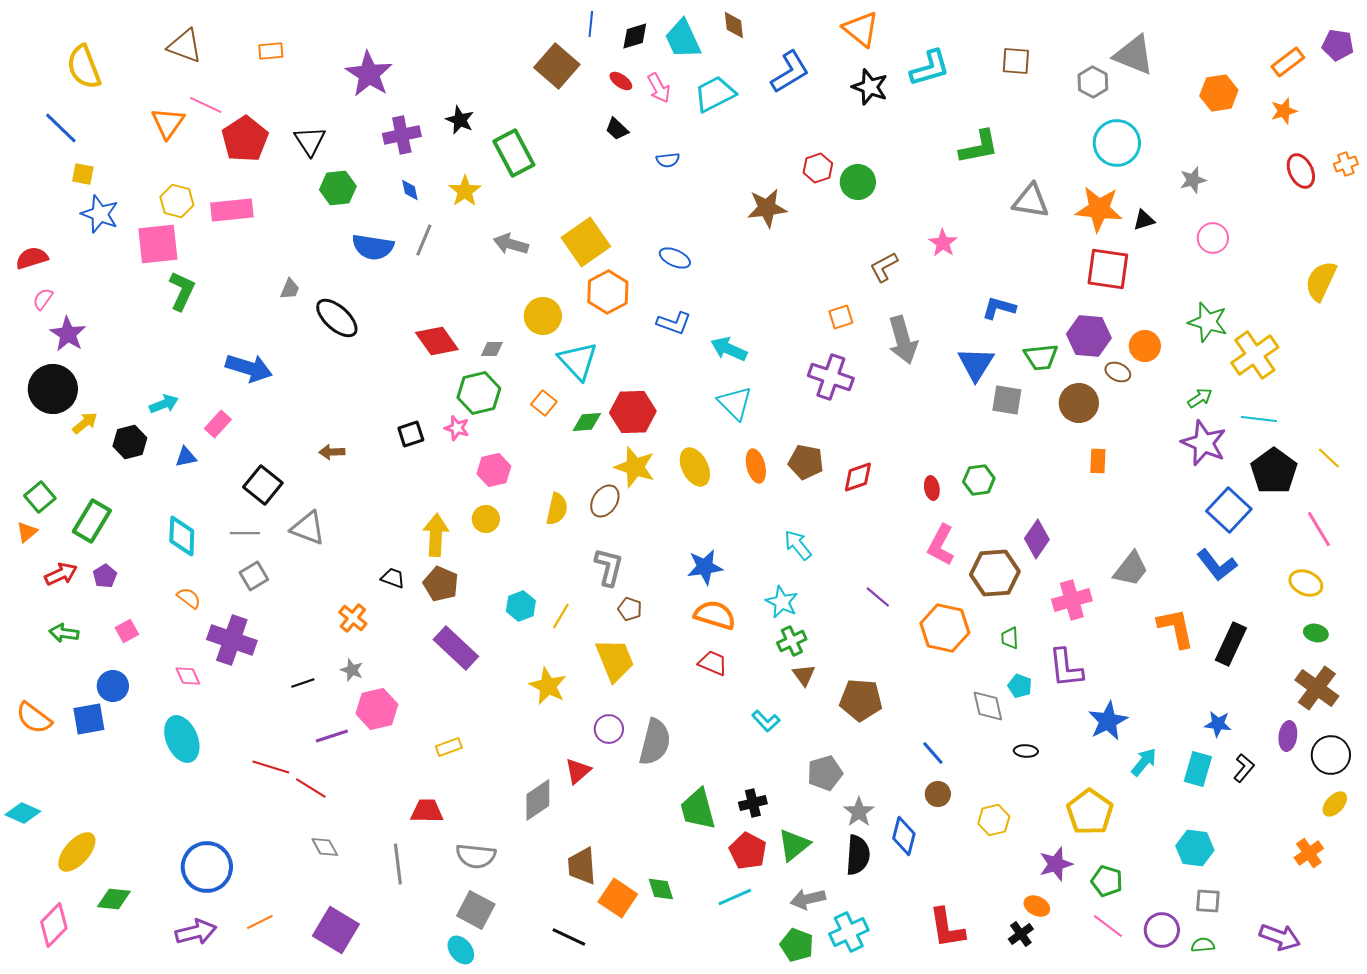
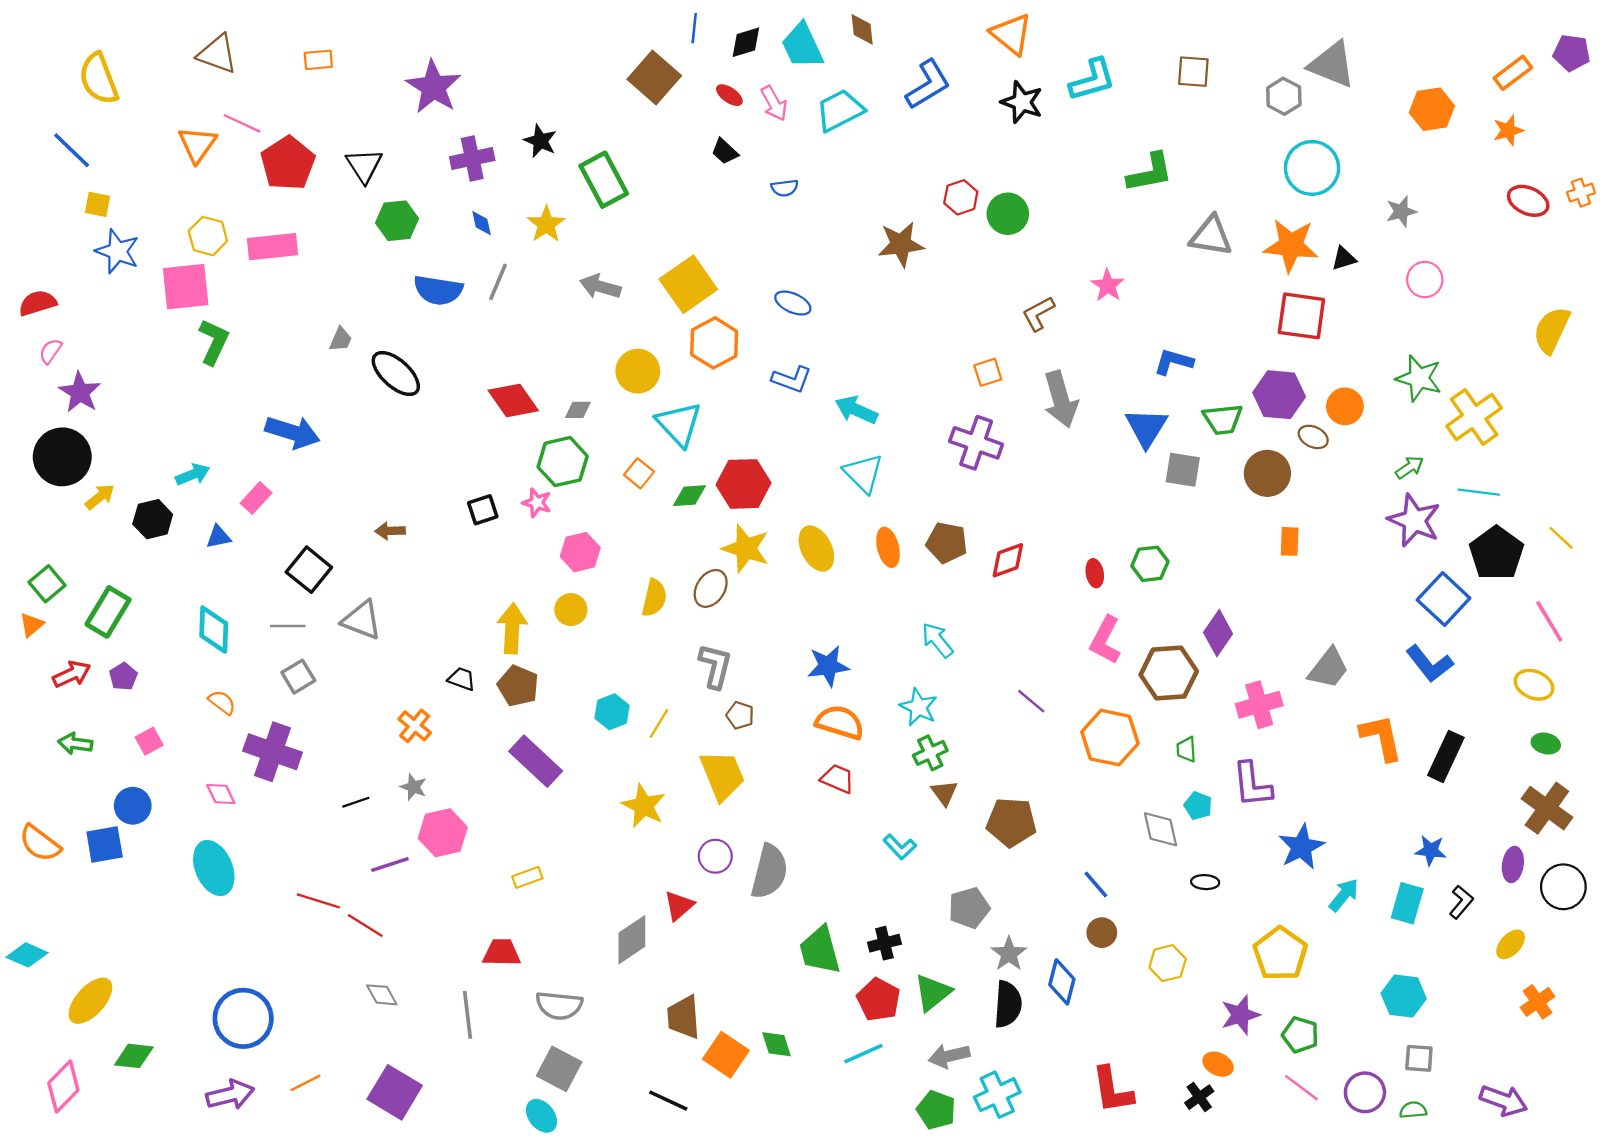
red ellipse: (1301, 171) -> (1528, 201), turned -40
yellow ellipse: (1335, 804) -> (1511, 944), moved

